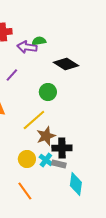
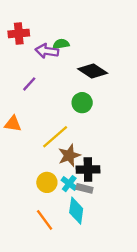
green circle: (48, 92) -> (82, 103), moved
cyan diamond: (76, 184) -> (76, 211), moved

